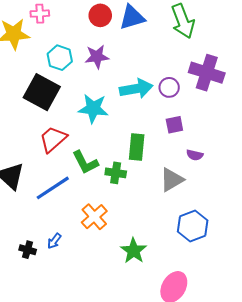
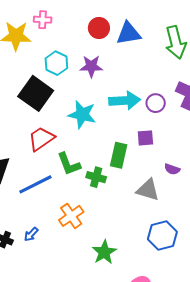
purple square: (174, 125) -> (145, 138), moved
gray triangle: (172, 180) -> (148, 190), turned 40

